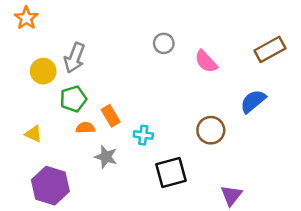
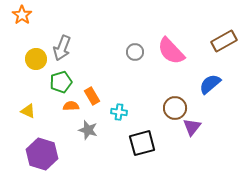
gray circle: (164, 43) -> (135, 52), moved
pink semicircle: (206, 61) -> (171, 51), size x1.4
purple triangle: (231, 195) -> (192, 127), moved

